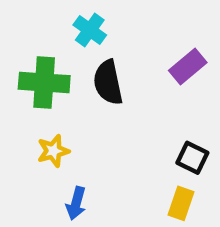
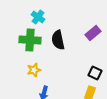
cyan cross: (90, 30) -> (38, 17), moved

